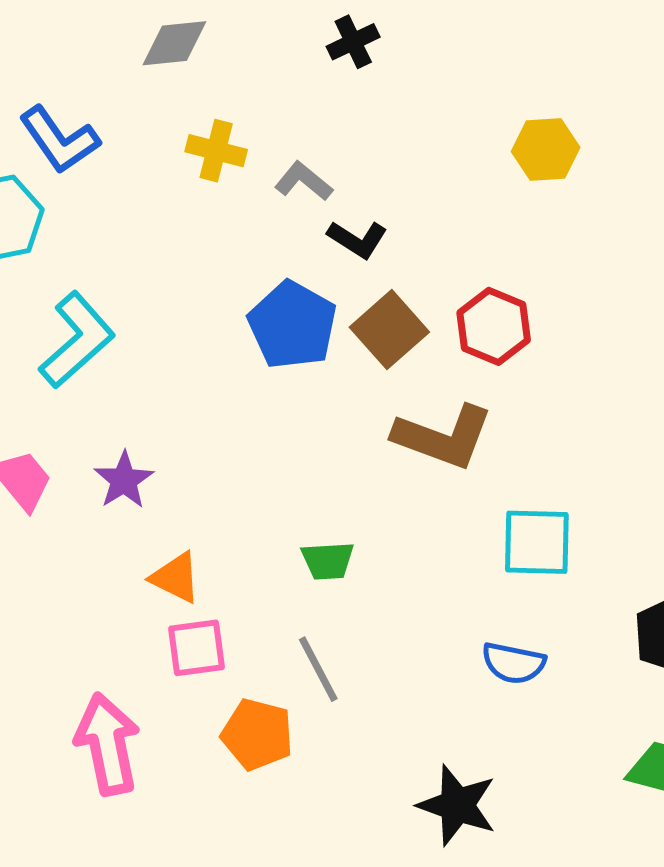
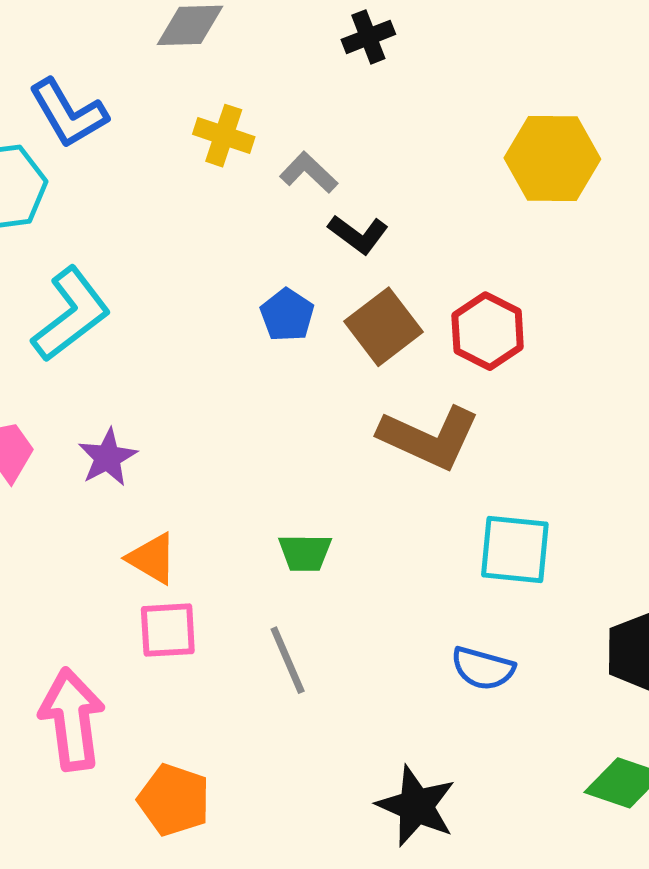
yellow hexagon: (546, 149) -> (552, 158), size x1.4
blue pentagon: (293, 325) -> (287, 315), size x0.6
orange pentagon: (257, 734) -> (174, 800), moved

